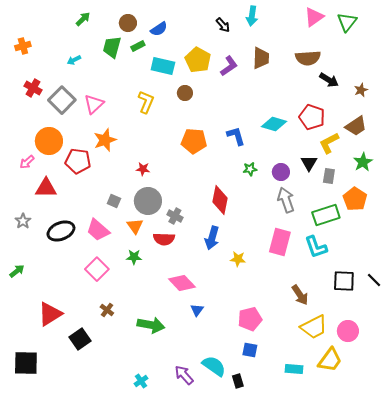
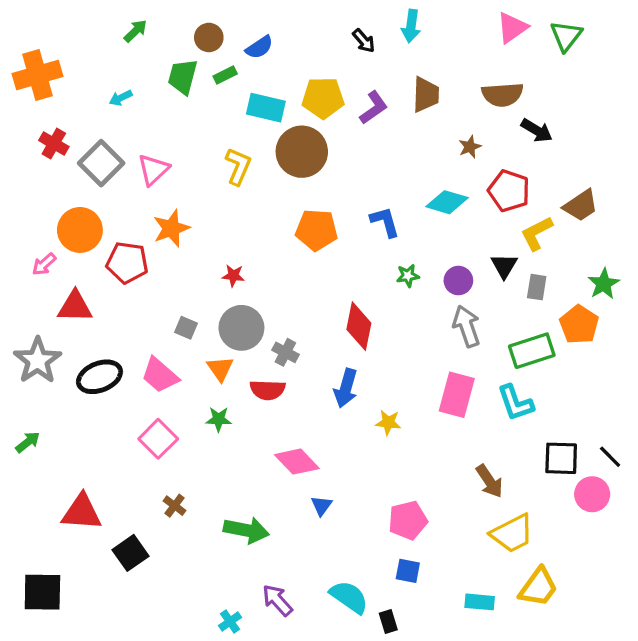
orange cross: (23, 46) -> (38, 75), size x1.8
yellow pentagon: (198, 60) -> (323, 98), turned -30
brown star: (361, 90) -> (470, 147), moved
brown circle: (185, 93) -> (302, 152), size x2.0
green star: (363, 162) -> (604, 284), moved
gray star: (23, 221) -> (38, 360), size x1.8
red triangle: (50, 314) -> (82, 512), turned 36
pink circle: (348, 331) -> (592, 494), moved
purple arrow: (184, 375) -> (277, 600), moved

